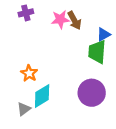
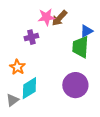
purple cross: (26, 13) -> (31, 37), moved
brown arrow: (74, 20) -> (59, 18), turned 72

